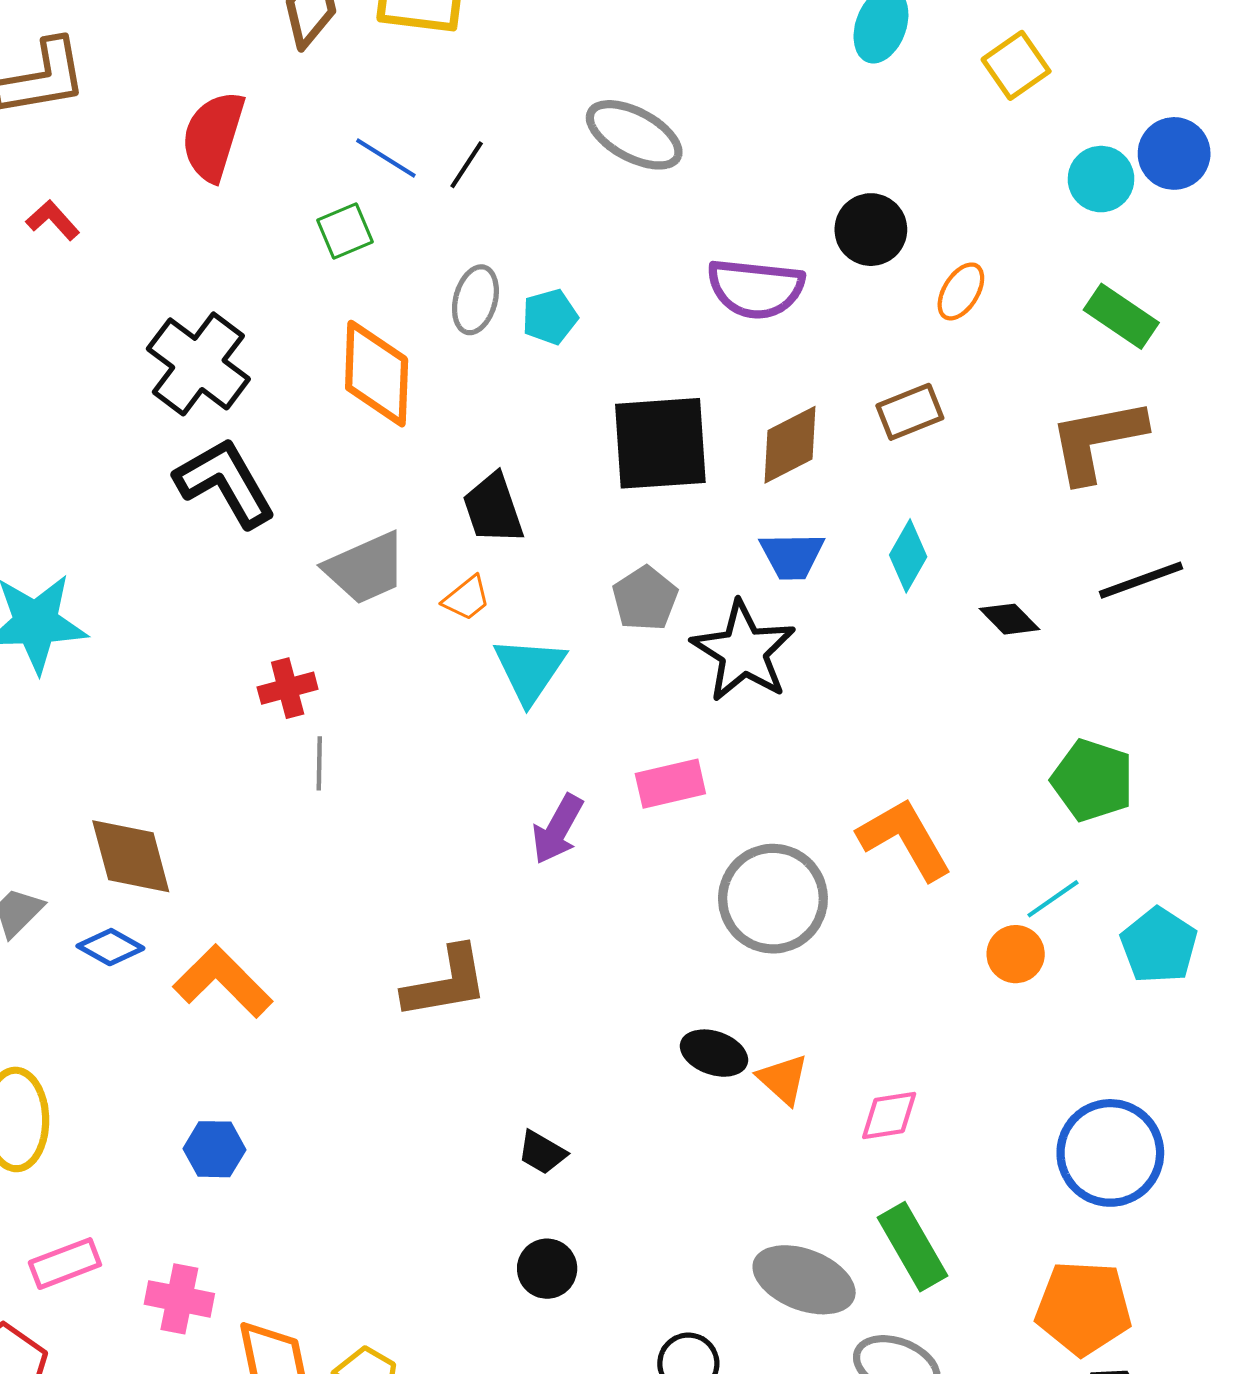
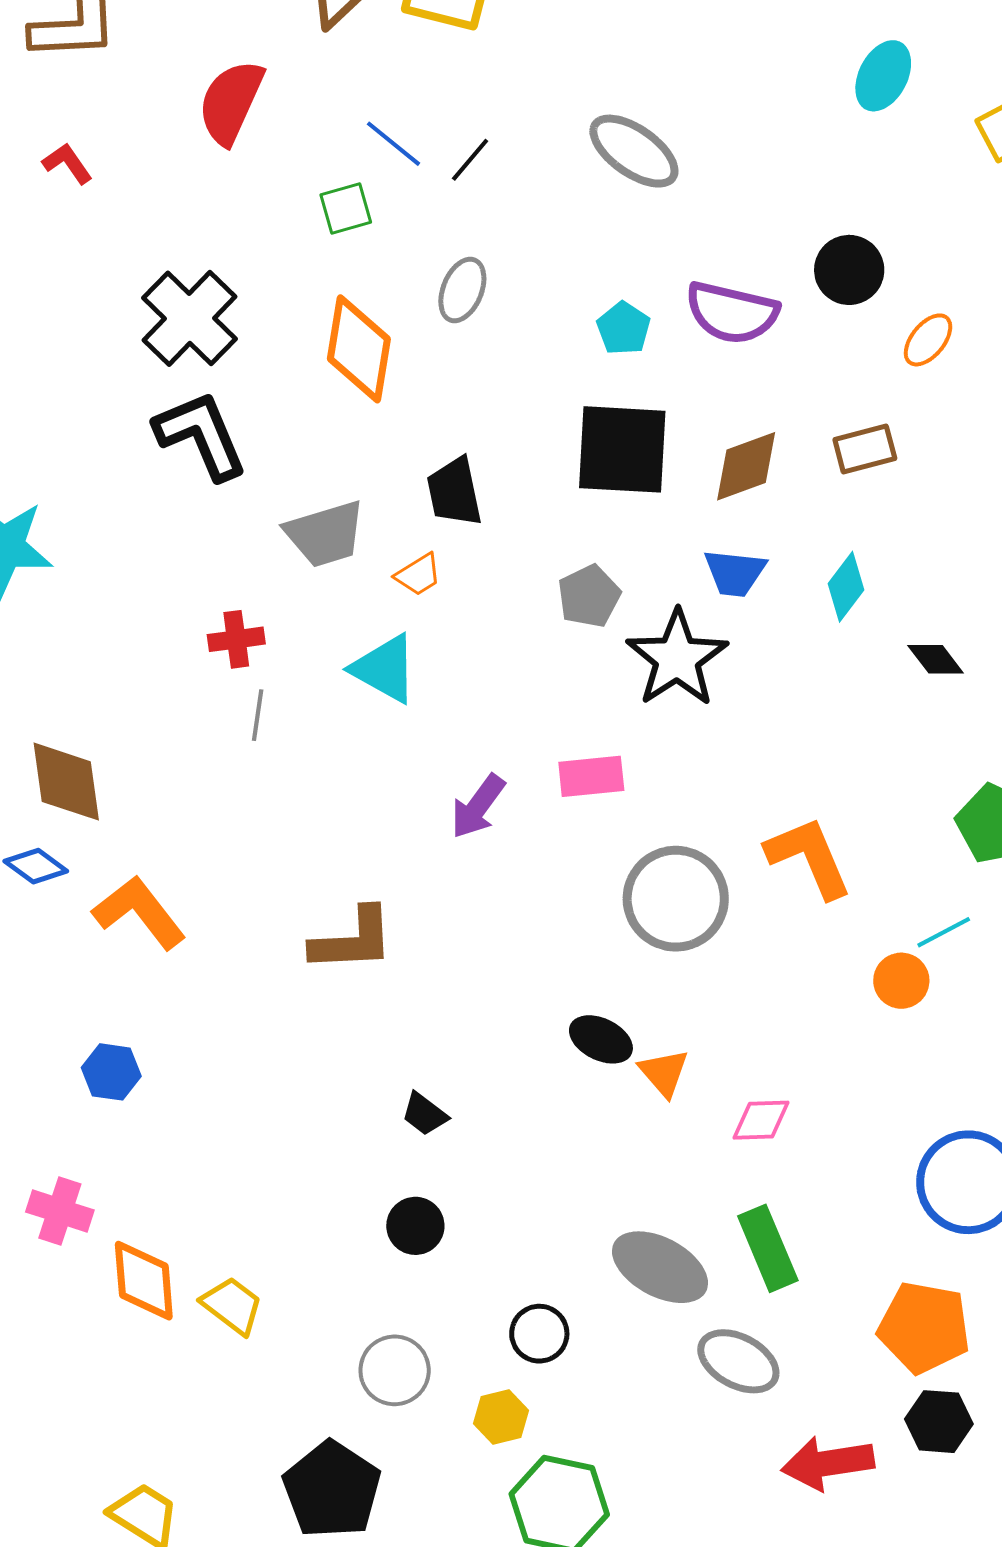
cyan pentagon: (550, 317) -> (624, 328), moved, turned -30
cyan triangle: (530, 670) -> (385, 669), moved, turned -42

